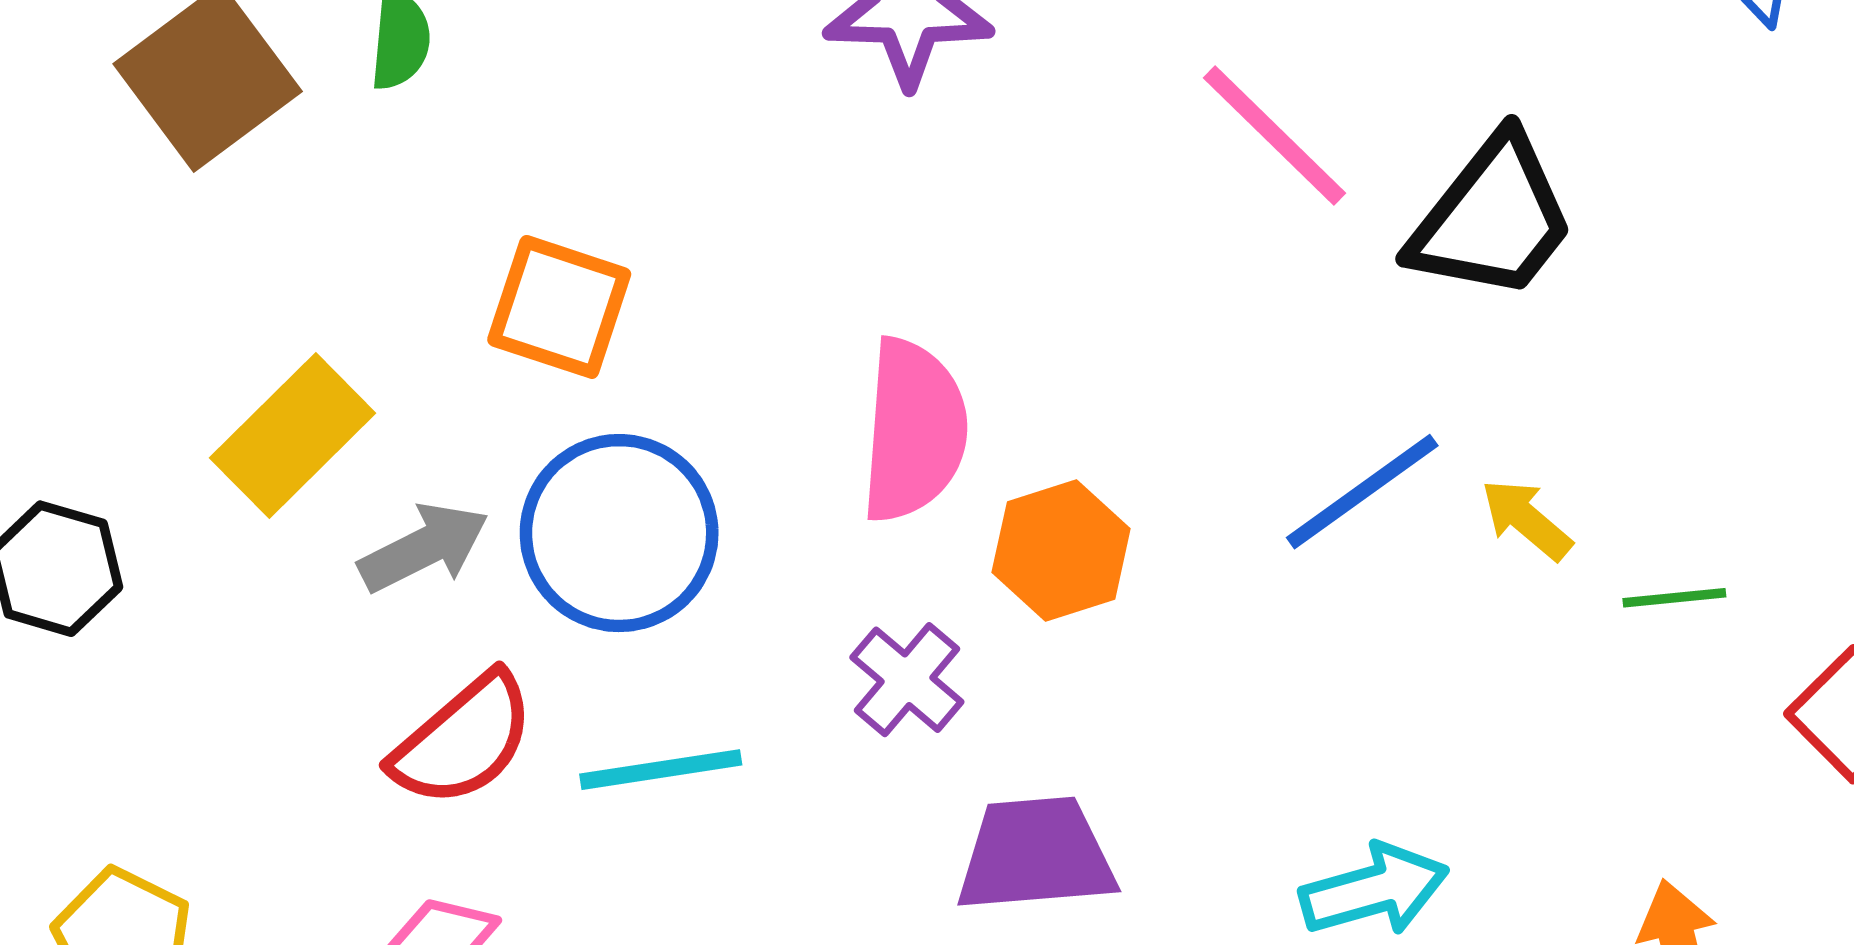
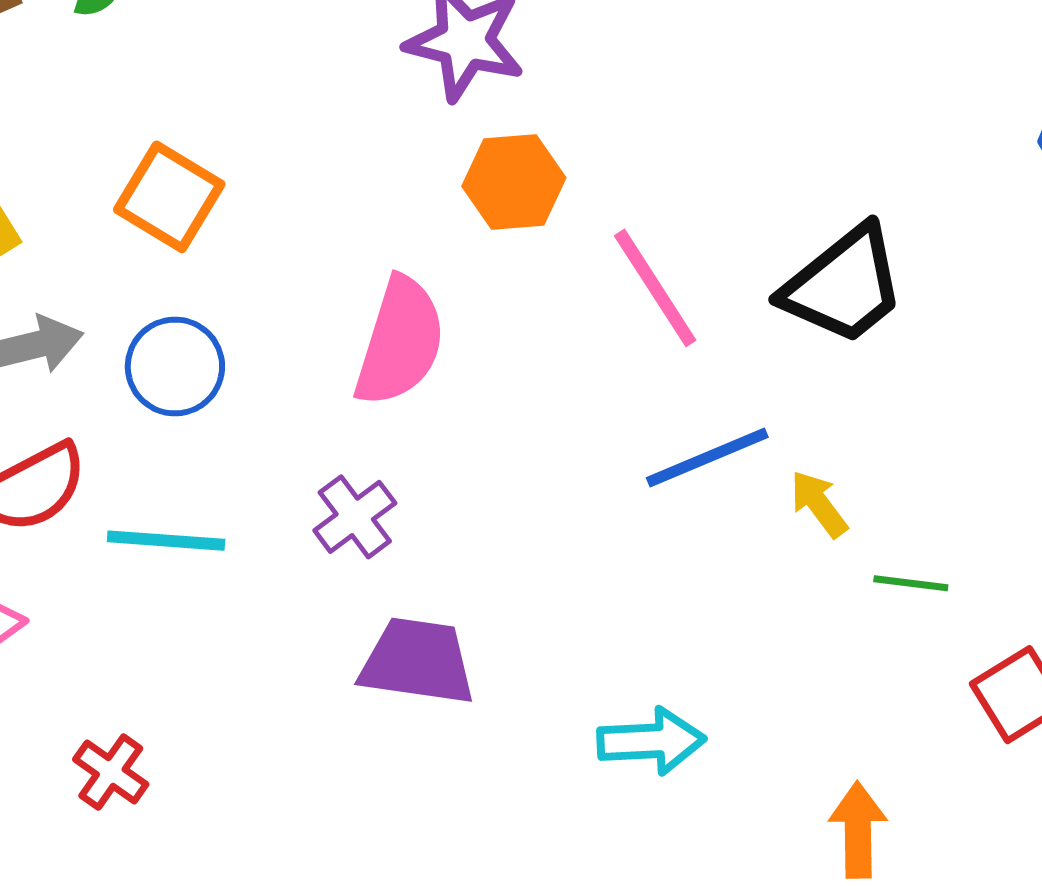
pink line: (1275, 136) -> (655, 288), moved
blue circle: (619, 533) -> (175, 366), size x0.7
orange hexagon: (1061, 551) -> (514, 182), moved

